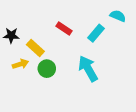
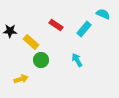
yellow arrow: (20, 64) -> (21, 79), moved
cyan arrow: (88, 69) -> (77, 60), size x0.6

